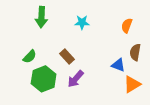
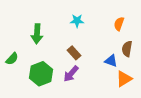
green arrow: (41, 17) -> (37, 34), moved
green semicircle: (30, 57) -> (12, 59), moved
brown rectangle: (67, 57) -> (74, 53), moved

